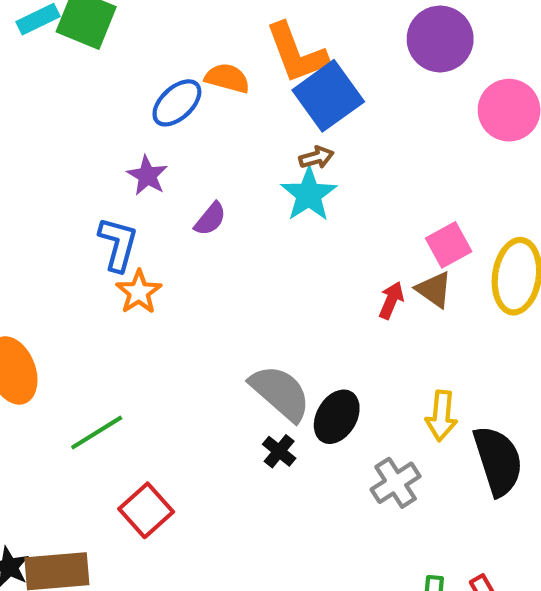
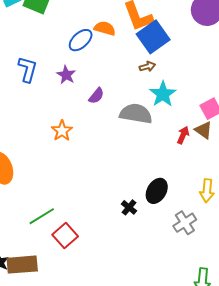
cyan star: (309, 194) -> (163, 94), moved
blue L-shape: (118, 244) -> (28, 69), moved
gray semicircle: (280, 393) -> (136, 114), moved, turned -32
green line: (97, 433) -> (42, 216), moved

